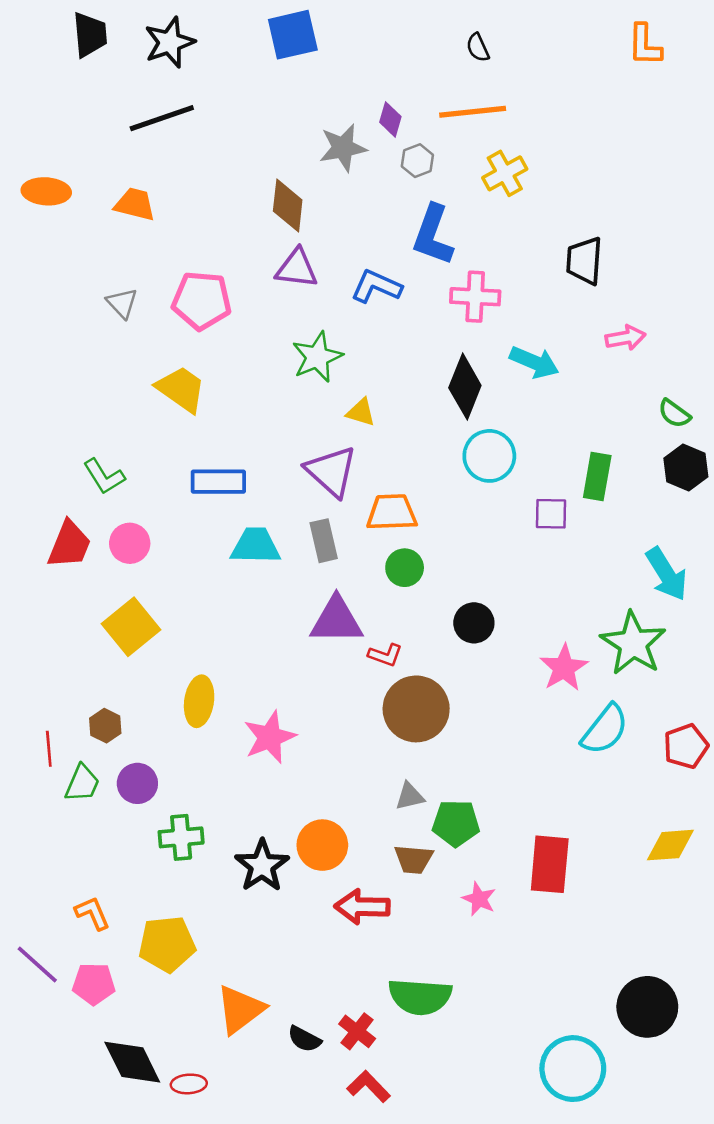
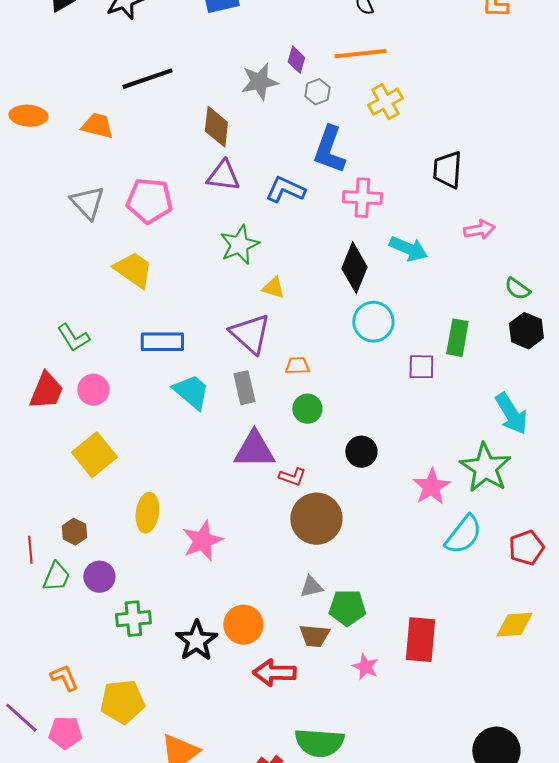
black line: (162, 118) -> (147, 79), moved
gray triangle: (122, 303) -> (87, 203), size x1.4
orange trapezoid: (392, 512) -> (297, 366), size x0.6
cyan trapezoid: (256, 546) -> (191, 392), turned 39

